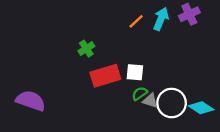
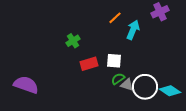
cyan arrow: (161, 19) -> (133, 30), moved
red rectangle: (105, 76) -> (89, 64), size x0.7

